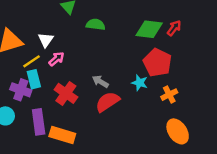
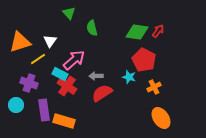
green semicircle: (96, 24) -> (92, 28), turned -112
pink arrow: (56, 59) -> (74, 60), moved, size x1.6
cyan rectangle: (34, 79) -> (60, 74), moved, turned -49
gray arrow: (100, 82) -> (96, 76), turned -32

